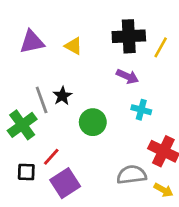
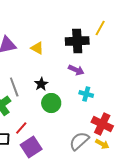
yellow line: (161, 47) -> (100, 28), moved
black star: (62, 96) -> (41, 84), moved
gray semicircle: (132, 175) -> (79, 141), turned -35
yellow arrow: (163, 190) -> (102, 144), moved

